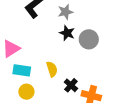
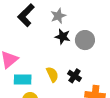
black cross: (71, 85) -> (75, 76), moved

